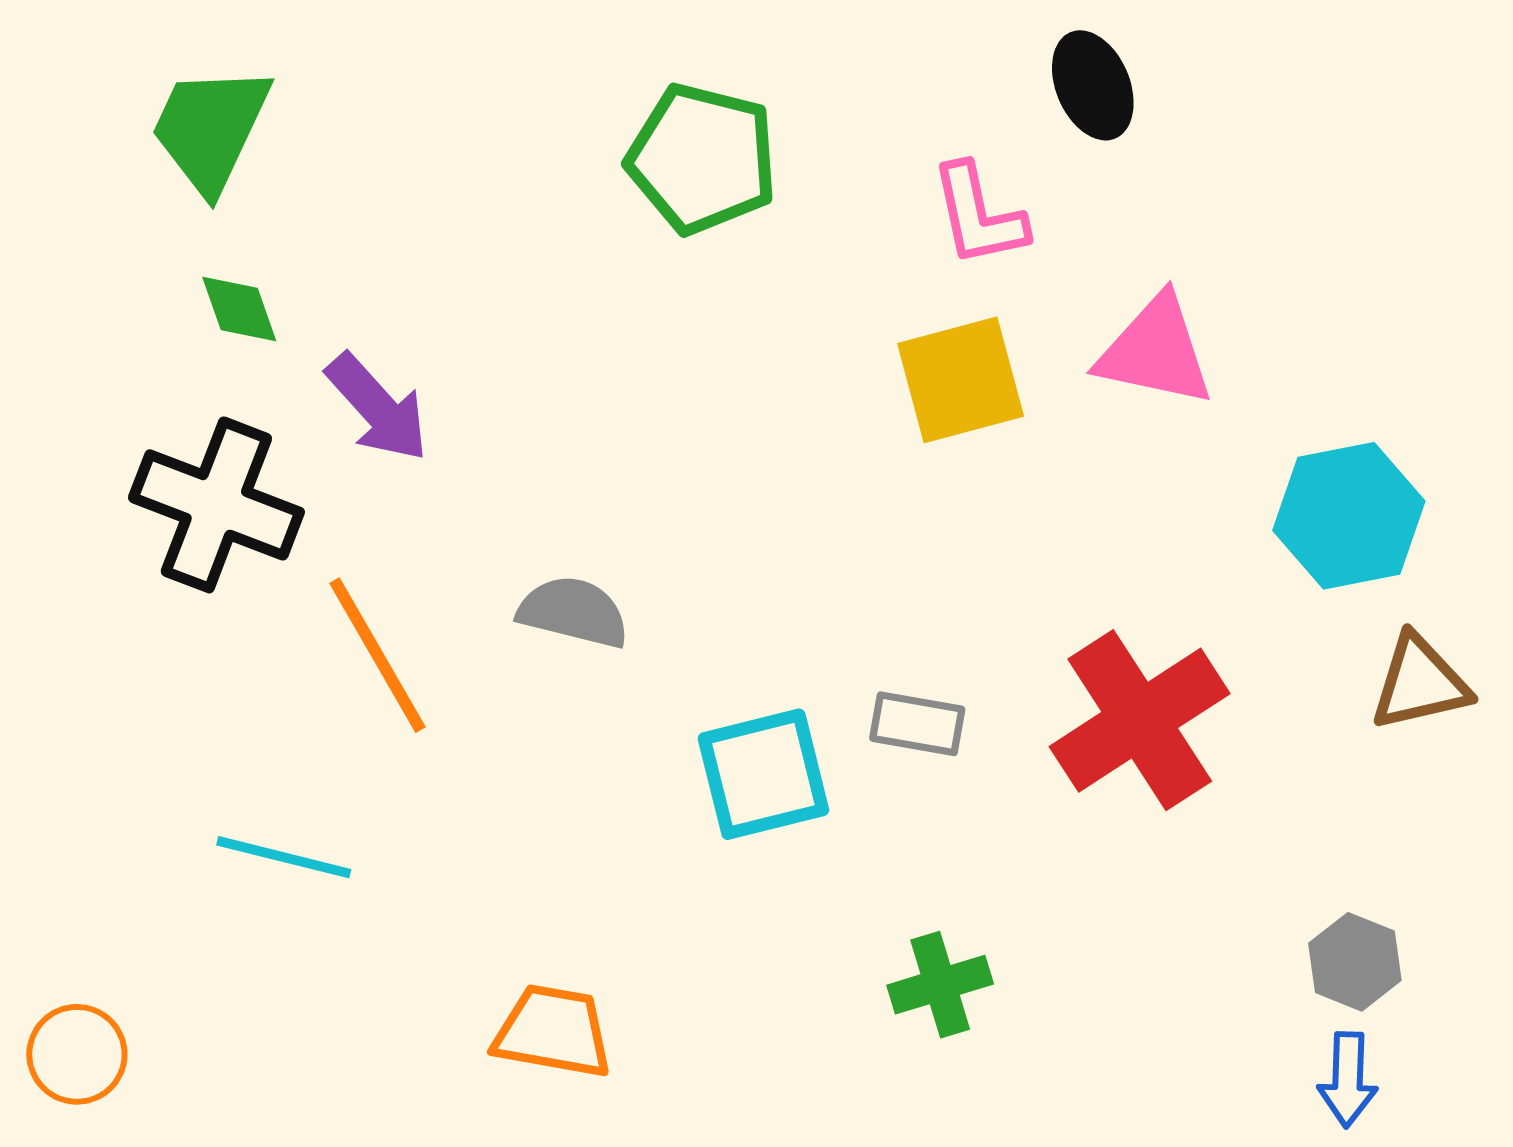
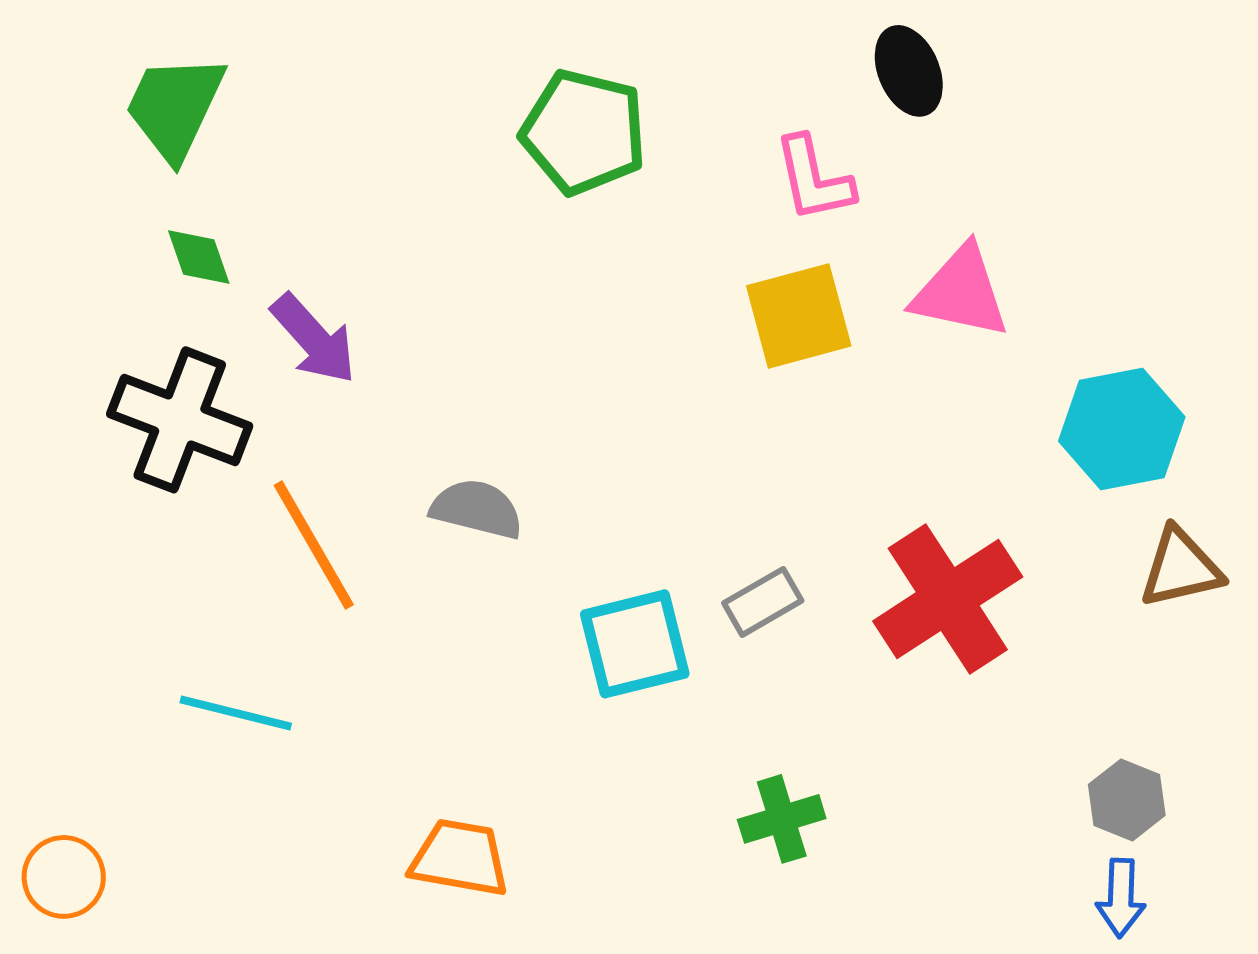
gray rectangle: (917, 724) -> (763, 602), turned -40

